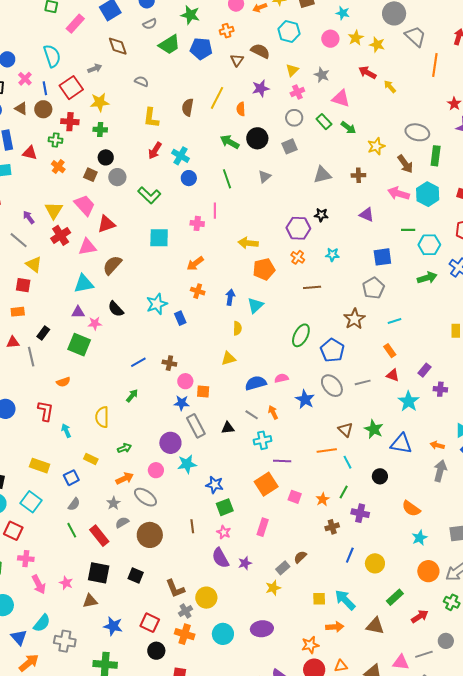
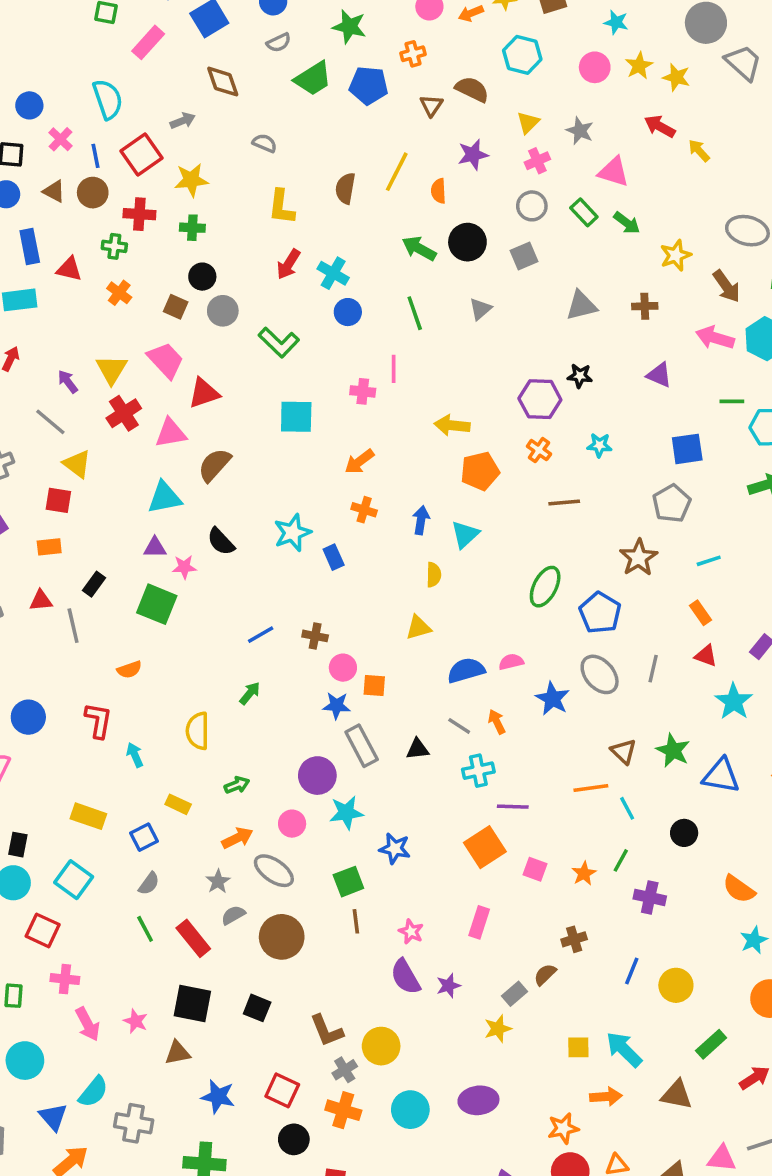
gray line: (363, 382) -> (653, 669), turned -63
green square: (225, 507) -> (348, 882), moved
brown cross: (332, 527) -> (574, 939), moved

